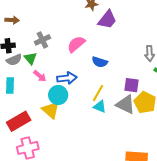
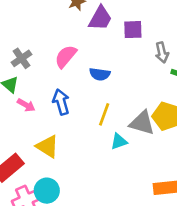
blue arrow: (67, 78) -> (61, 102), turned -90
purple square: (132, 85) -> (133, 30), moved
cyan circle: (58, 95) -> (47, 191), moved
cyan triangle: (100, 107) -> (119, 141), moved, turned -32

